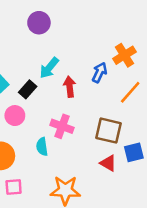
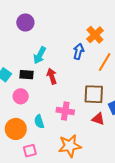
red arrow: (70, 87) -> (52, 76), moved
black rectangle: (28, 89) -> (27, 75), turned 64
pink cross: (62, 126) -> (65, 111), moved
cyan semicircle: (42, 147) -> (39, 122), moved

